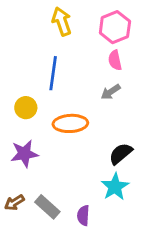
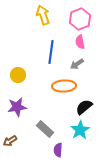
blue line: (53, 73) -> (51, 52), moved
orange ellipse: (70, 123) -> (64, 86), moved
gray rectangle: (47, 207) -> (45, 129), moved

